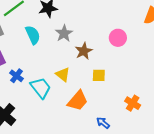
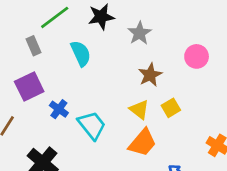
gray star: (64, 33) -> (140, 33), moved
yellow triangle: (63, 74) -> (139, 110), moved
yellow square: (99, 75) -> (171, 108), turned -32

